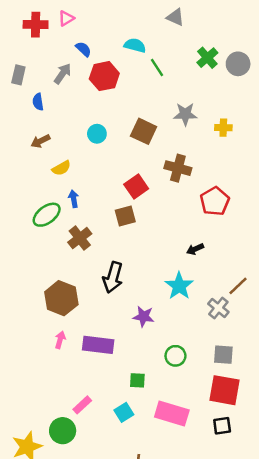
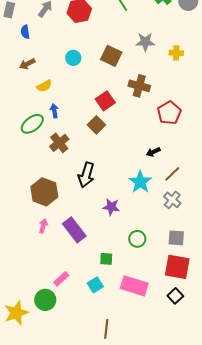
brown square: (125, 216) -> (96, 125), turned -30
brown line: (238, 286) -> (172, 174), moved
purple rectangle: (98, 345) -> (74, 230), turned 45
black square: (222, 426) -> (175, 296), turned -35

